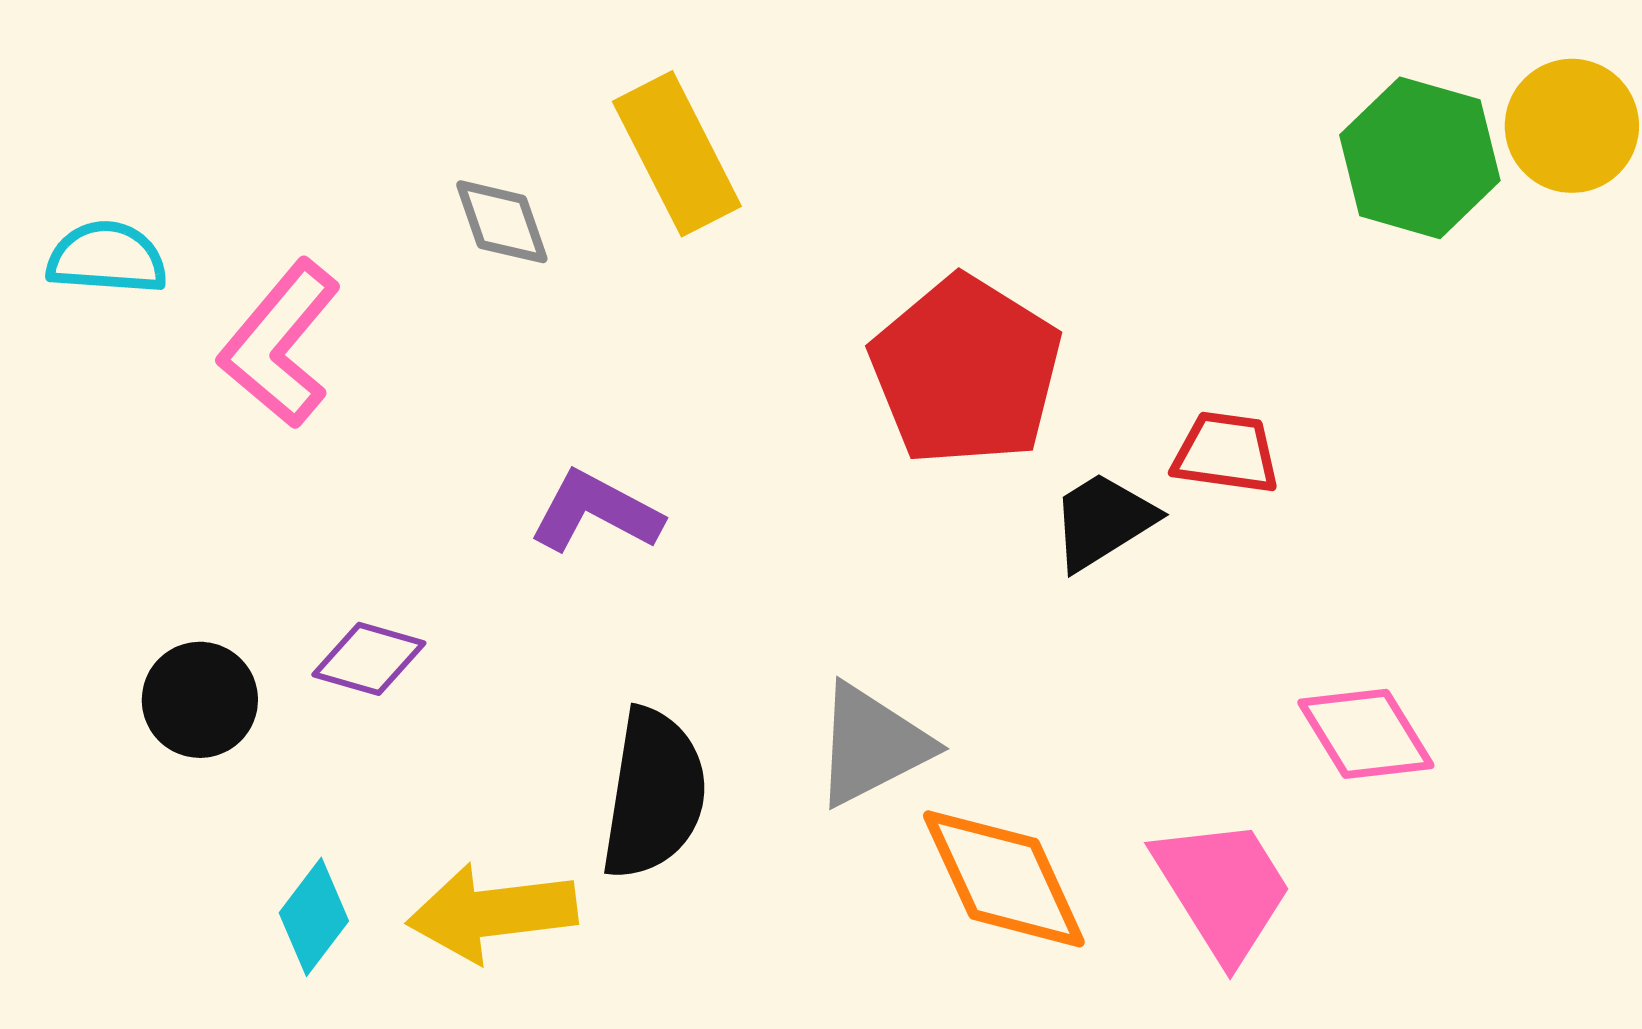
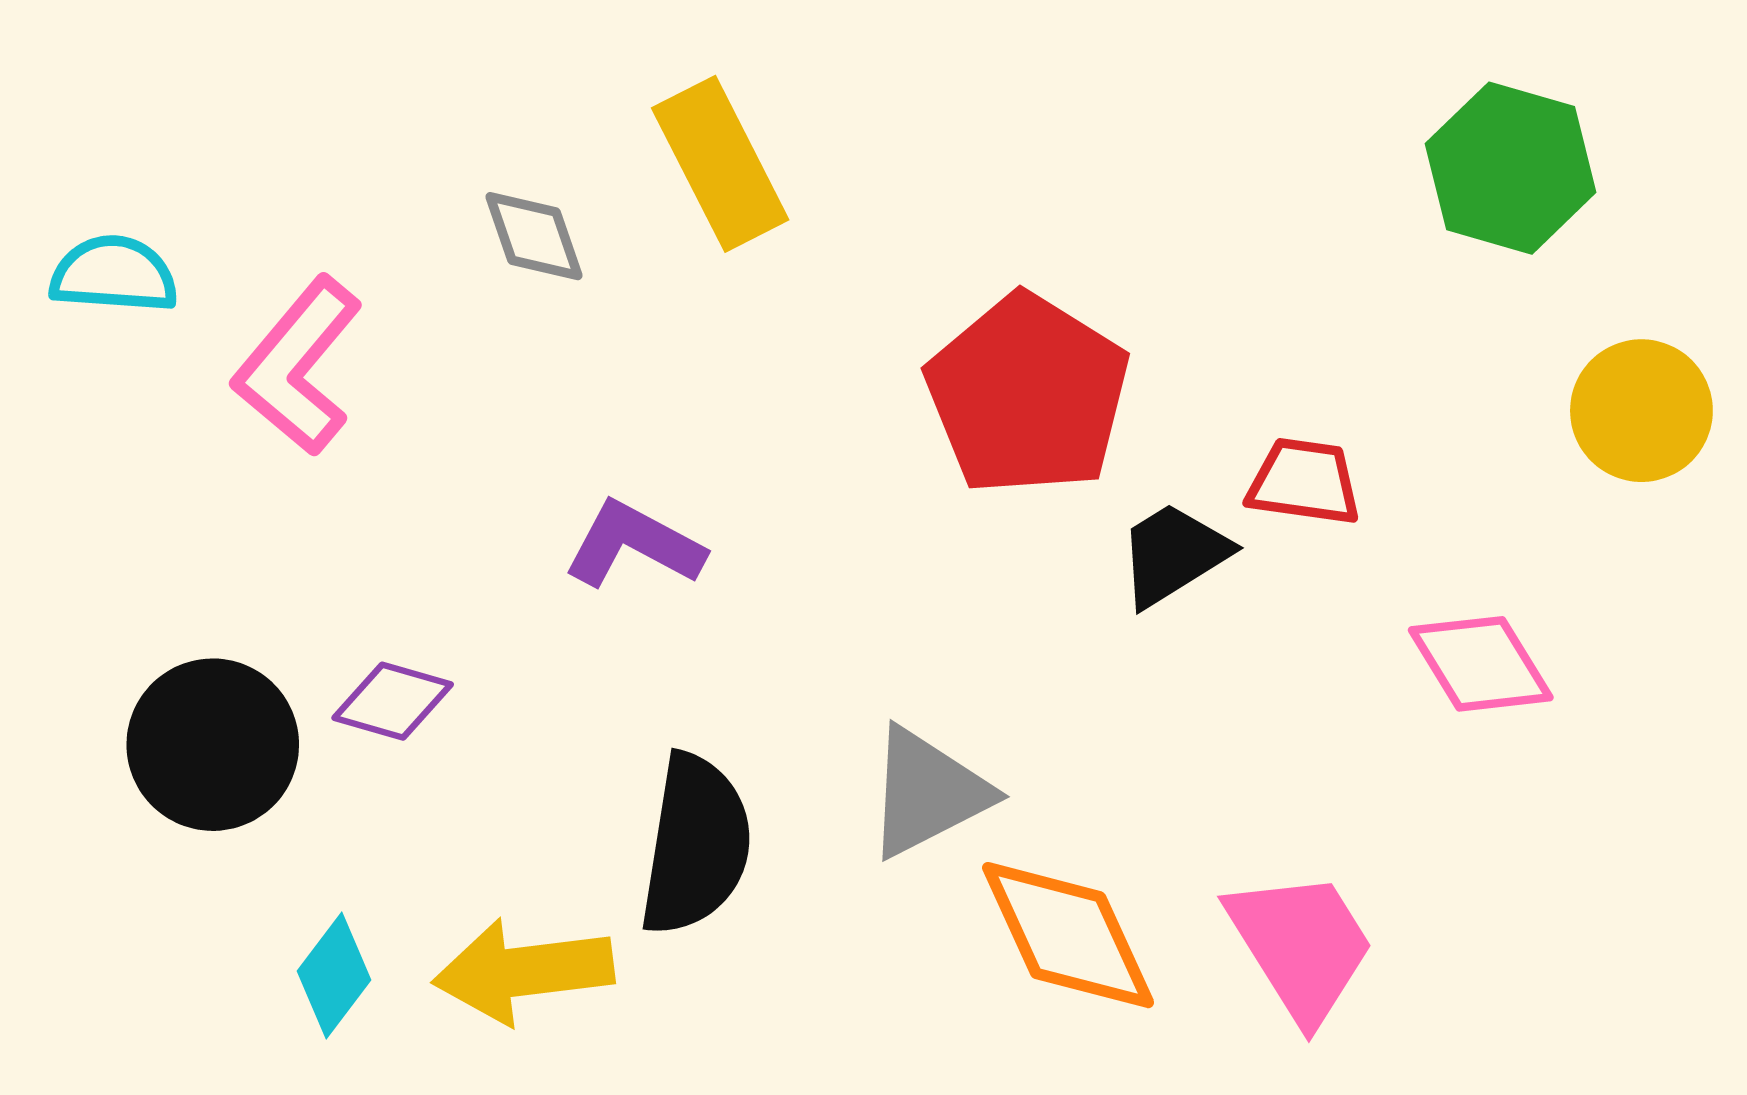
yellow circle: (1572, 126) -> (1641, 411), moved
black circle: (200, 700) -> (213, 745), size x1.4
pink diamond: (1366, 734) -> (1481, 664), moved

